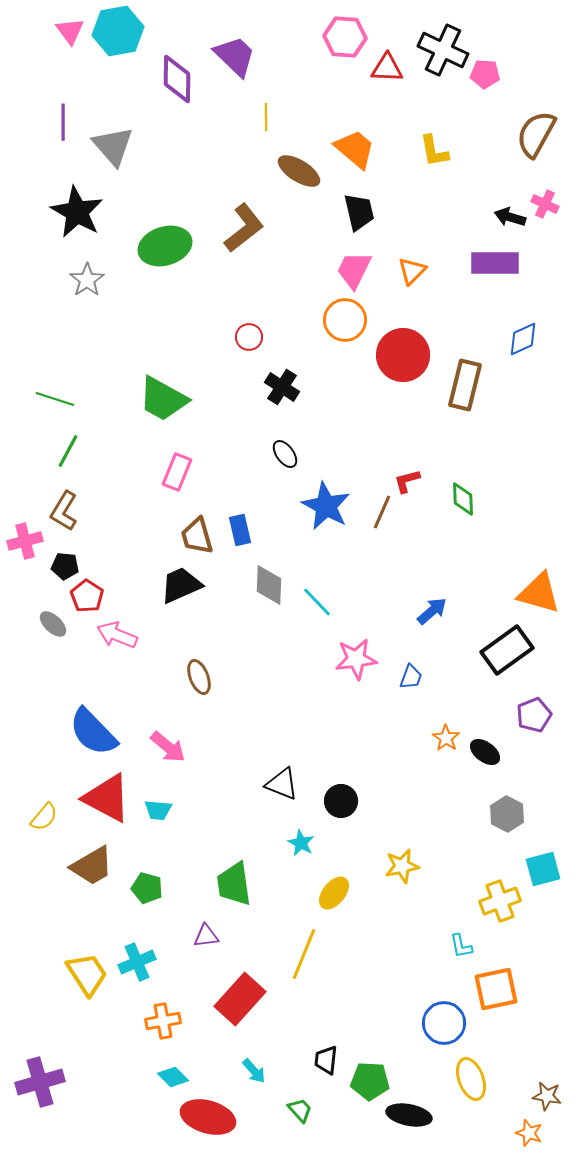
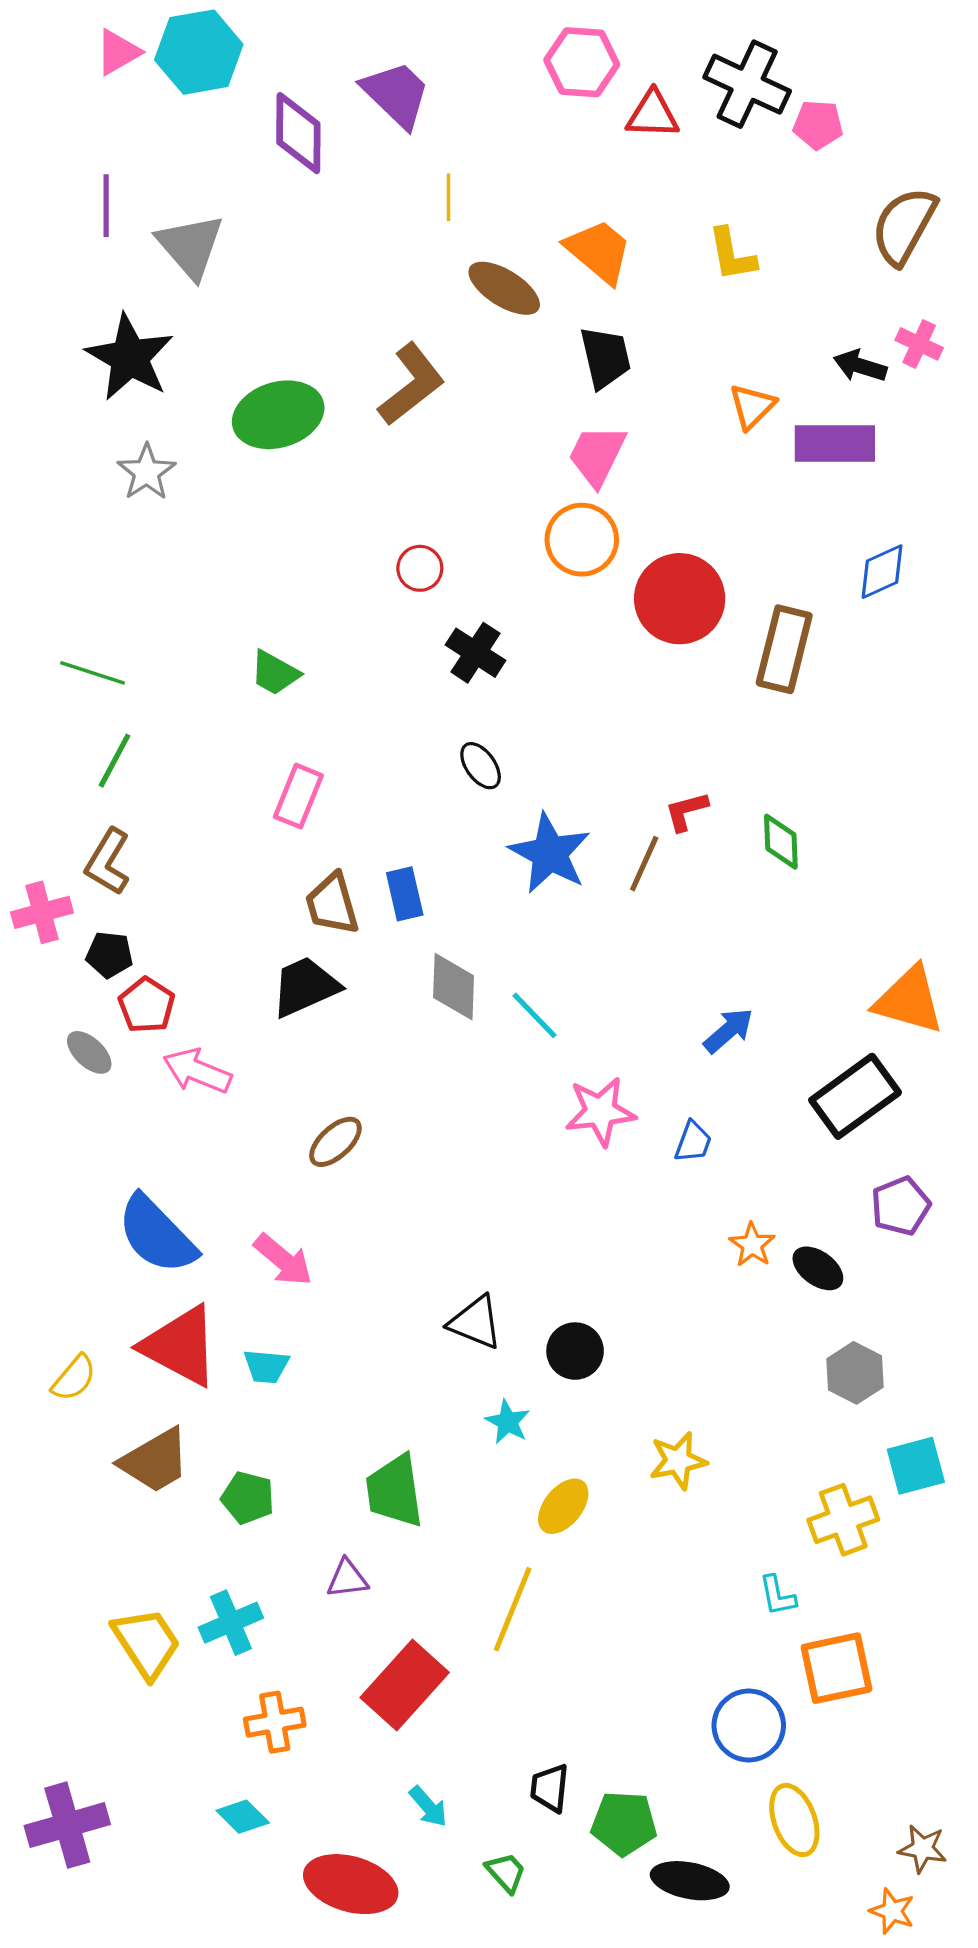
pink triangle: (70, 31) -> (118, 52), turned 36
orange triangle: (412, 271) -> (752, 406), moved
green trapezoid: (163, 399) -> (275, 673), size x0.6
brown ellipse: (199, 677) -> (335, 1142), turned 68
cyan diamond: (173, 1077) -> (243, 1817), moved

